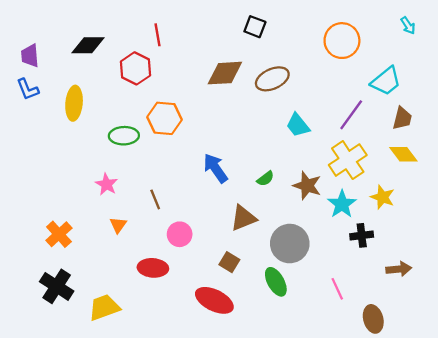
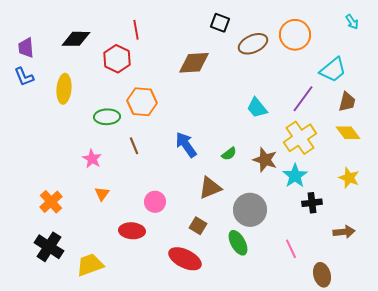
brown ellipse: (272, 79) -> (253, 44), moved
yellow star: (383, 197) -> (349, 178), moved
brown line: (155, 199) -> (134, 146), moved

